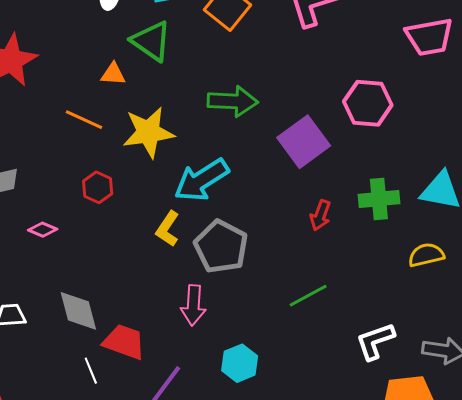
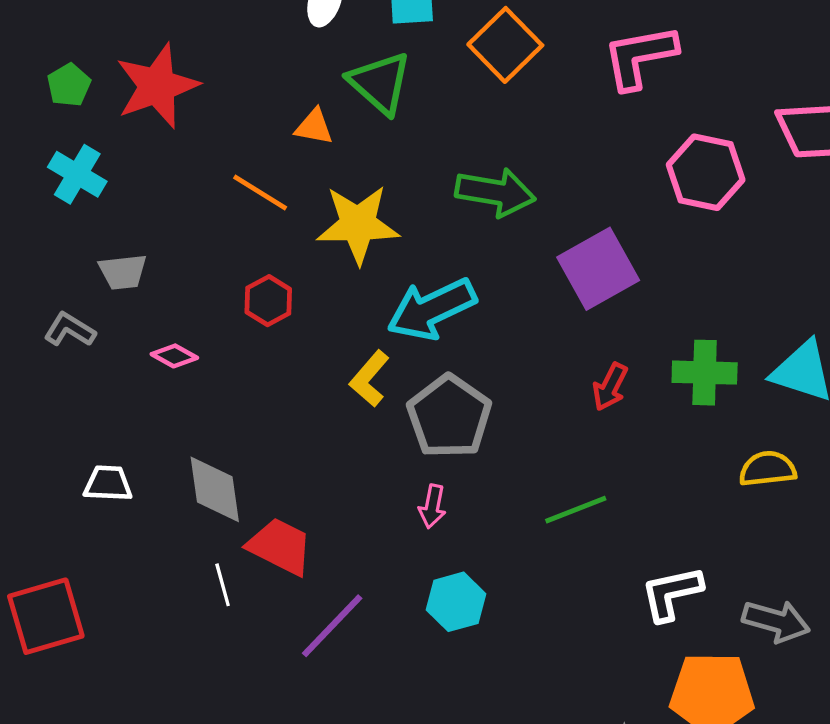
pink hexagon: (368, 103) -> (706, 172), moved
pink arrow: (193, 305) -> (432, 506), moved, size x0.7

